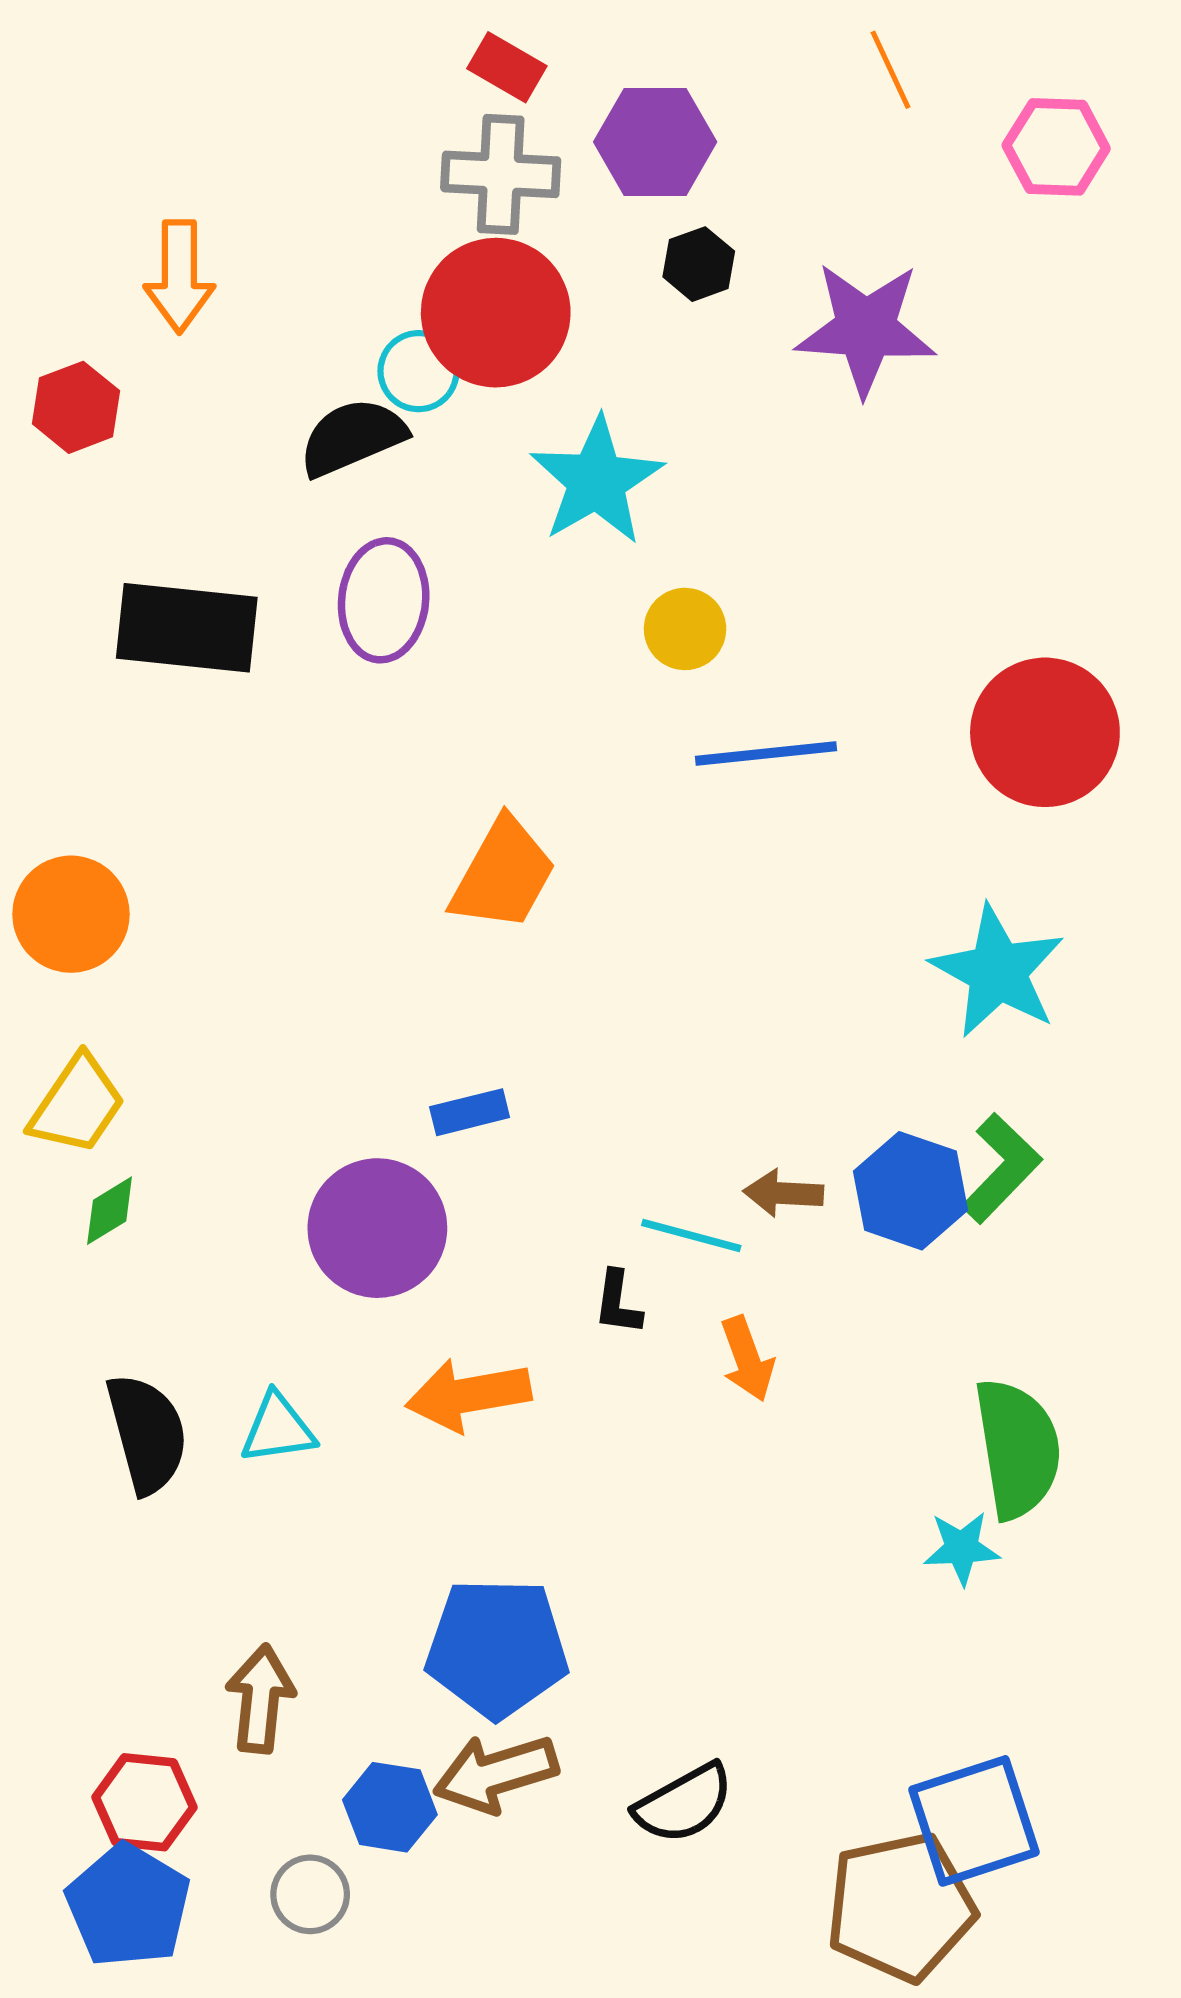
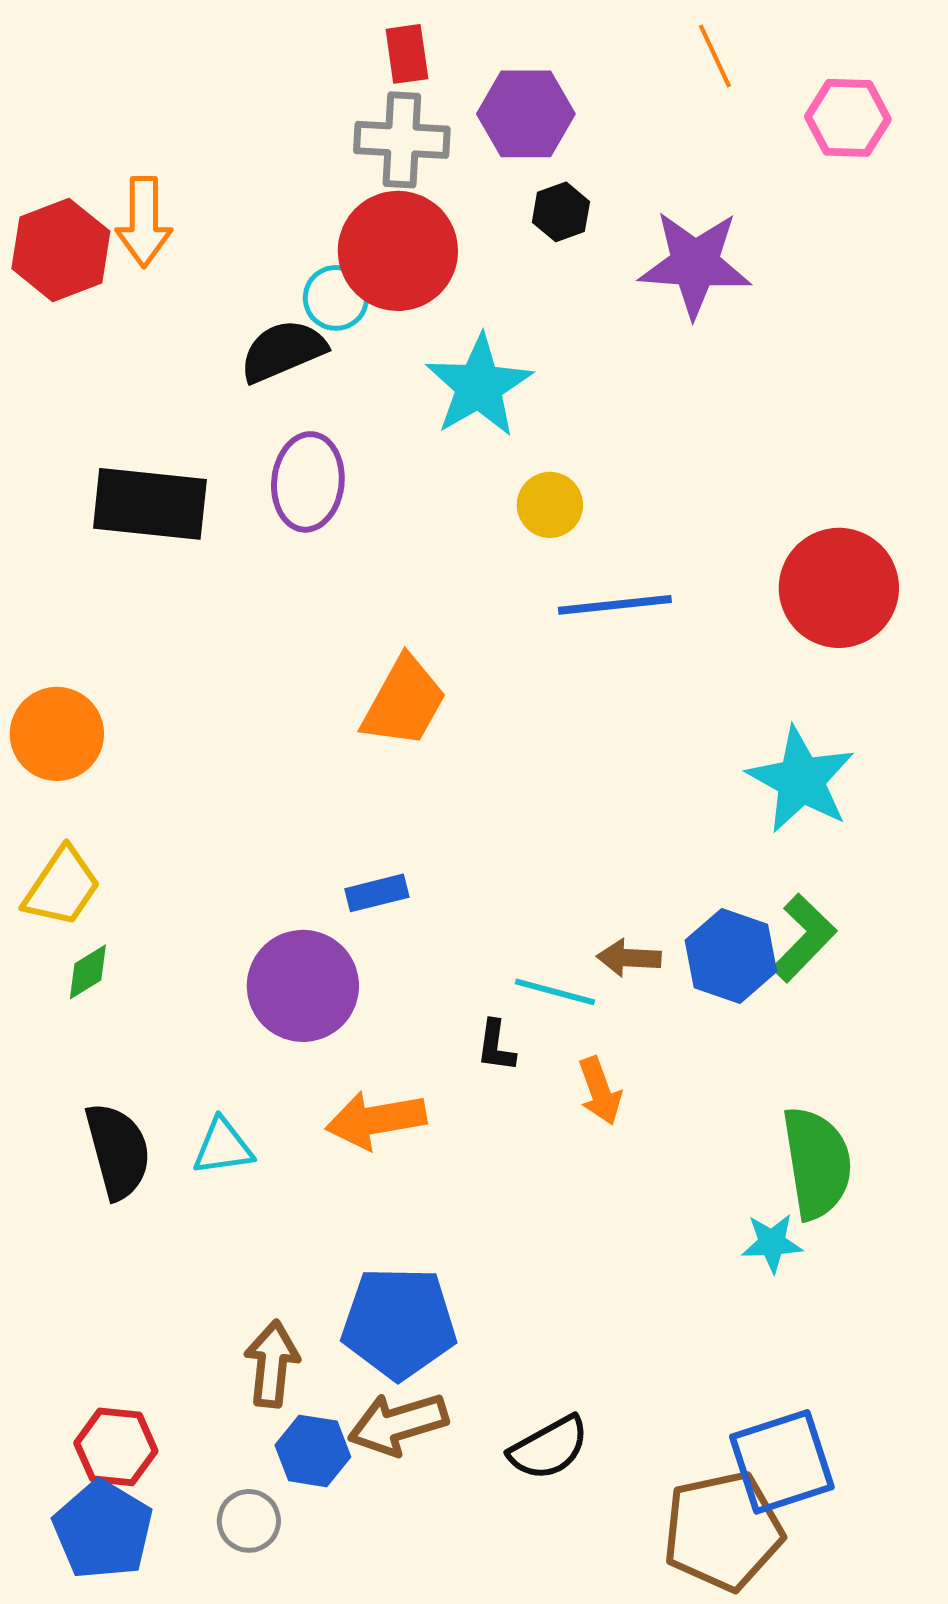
red rectangle: (507, 67) -> (407, 54), turned 52
red hexagon: (76, 407) -> (61, 250), moved, size x1.4
brown arrow: (260, 1699) -> (272, 1364), moved

